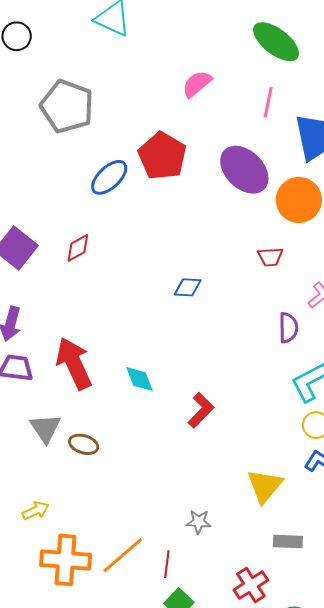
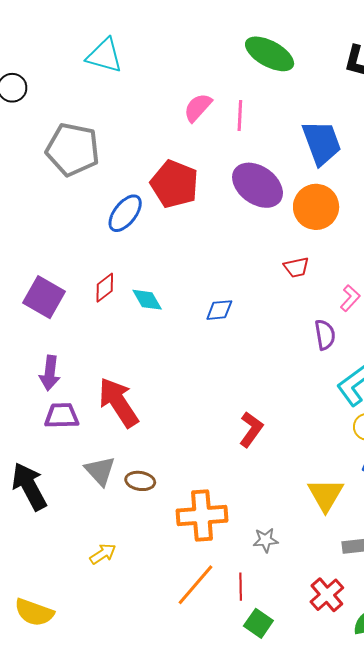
pink line: (268, 102) -> (240, 116), moved
cyan diamond: (139, 379) -> (147, 300), moved
orange cross: (66, 560) -> (202, 516), moved

